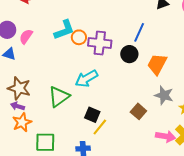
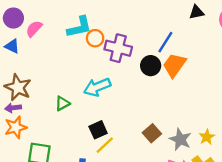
orange trapezoid: (157, 64) -> (174, 65), moved
gray star: (164, 95) -> (180, 139), moved
green triangle: (59, 97) -> (62, 103), size x0.6
purple arrow: (18, 106) -> (13, 108), turned -32
black square: (92, 115) -> (98, 130), turned 35

